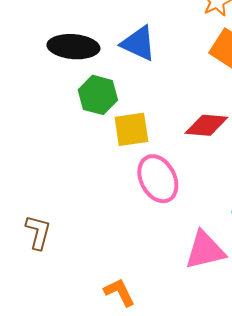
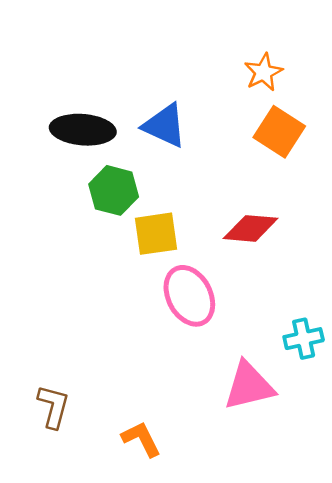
brown L-shape: (38, 232) -> (53, 407), moved

